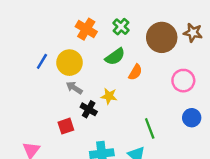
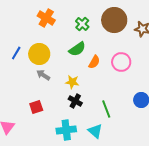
orange cross: (86, 29) -> (46, 18), moved
brown circle: (162, 37) -> (114, 20), moved
pink circle: (183, 81) -> (121, 62), moved
black cross: (89, 109) -> (75, 101), moved

